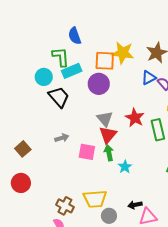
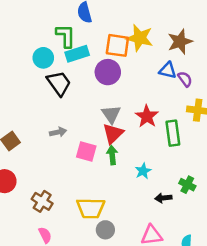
blue triangle: (149, 78) -> (168, 70), turned 35
cyan star: (125, 167) -> (143, 171), moved
black arrow: (135, 205) -> (163, 198), moved
brown cross: (65, 206) -> (42, 201), moved

